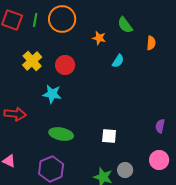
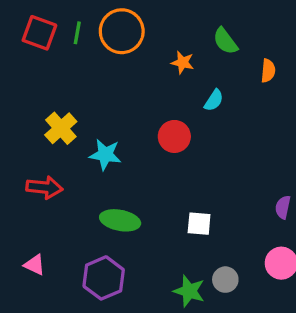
yellow cross: (32, 61) -> (61, 128), moved
red circle: (65, 65) -> (174, 136), moved

